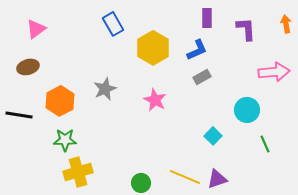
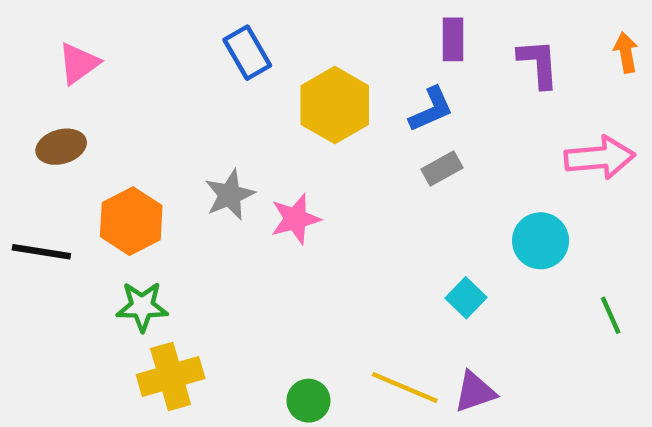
pink star: (155, 100) -> (295, 219), moved, turned 30
green line: (265, 144) -> (611, 315), moved

